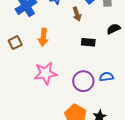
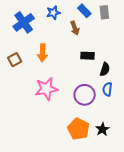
black semicircle: (114, 29) -> (105, 69), moved, turned 136
blue semicircle: (106, 77) -> (107, 89), turned -72

